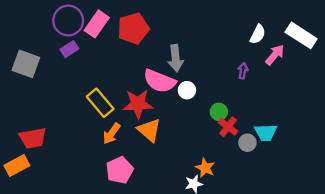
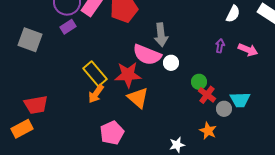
pink arrow: (275, 55) -> (248, 50), moved, turned 72
orange arrow: (112, 134) -> (96, 94), moved
orange star: (205, 168) -> (208, 131), moved

